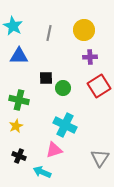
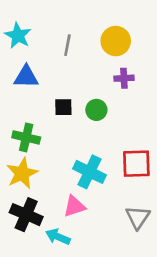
red square: (99, 86) -> (136, 164), moved, turned 30
green circle: (63, 88) -> (96, 110), moved
yellow star: (16, 126) -> (22, 173), size x1.6
black cross: (19, 156) -> (26, 215), size x1.6

